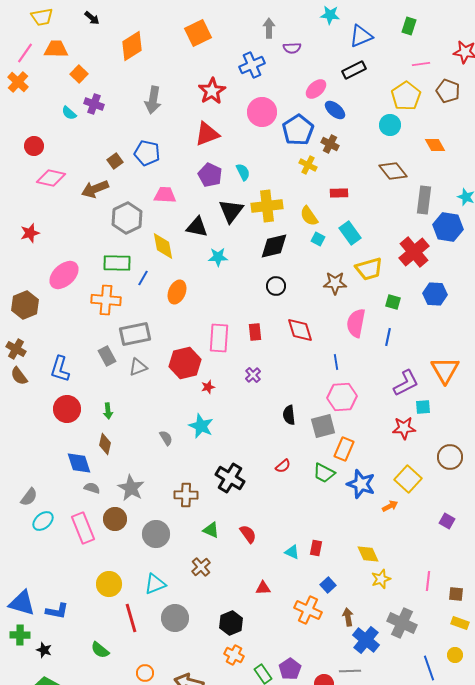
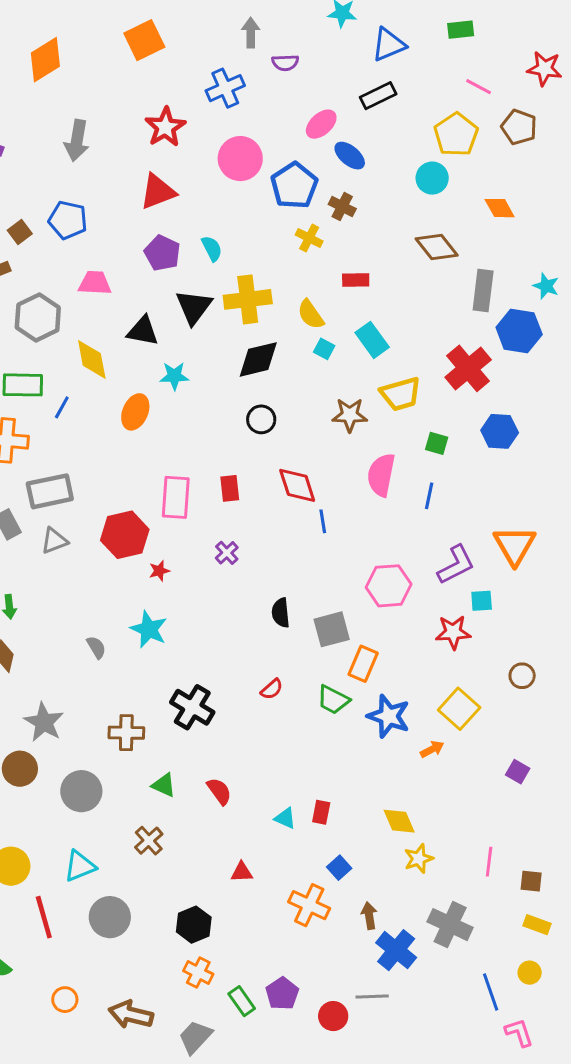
green rectangle: (409, 26) -> (461, 30), turned 66
pink line: (421, 64) -> (479, 87), turned 36
orange ellipse: (177, 292) -> (135, 412), moved
blue line: (336, 362) -> (323, 521), moved
pink hexagon: (342, 397) -> (389, 586), moved
brown circle: (450, 457) -> (522, 676), size x0.7

